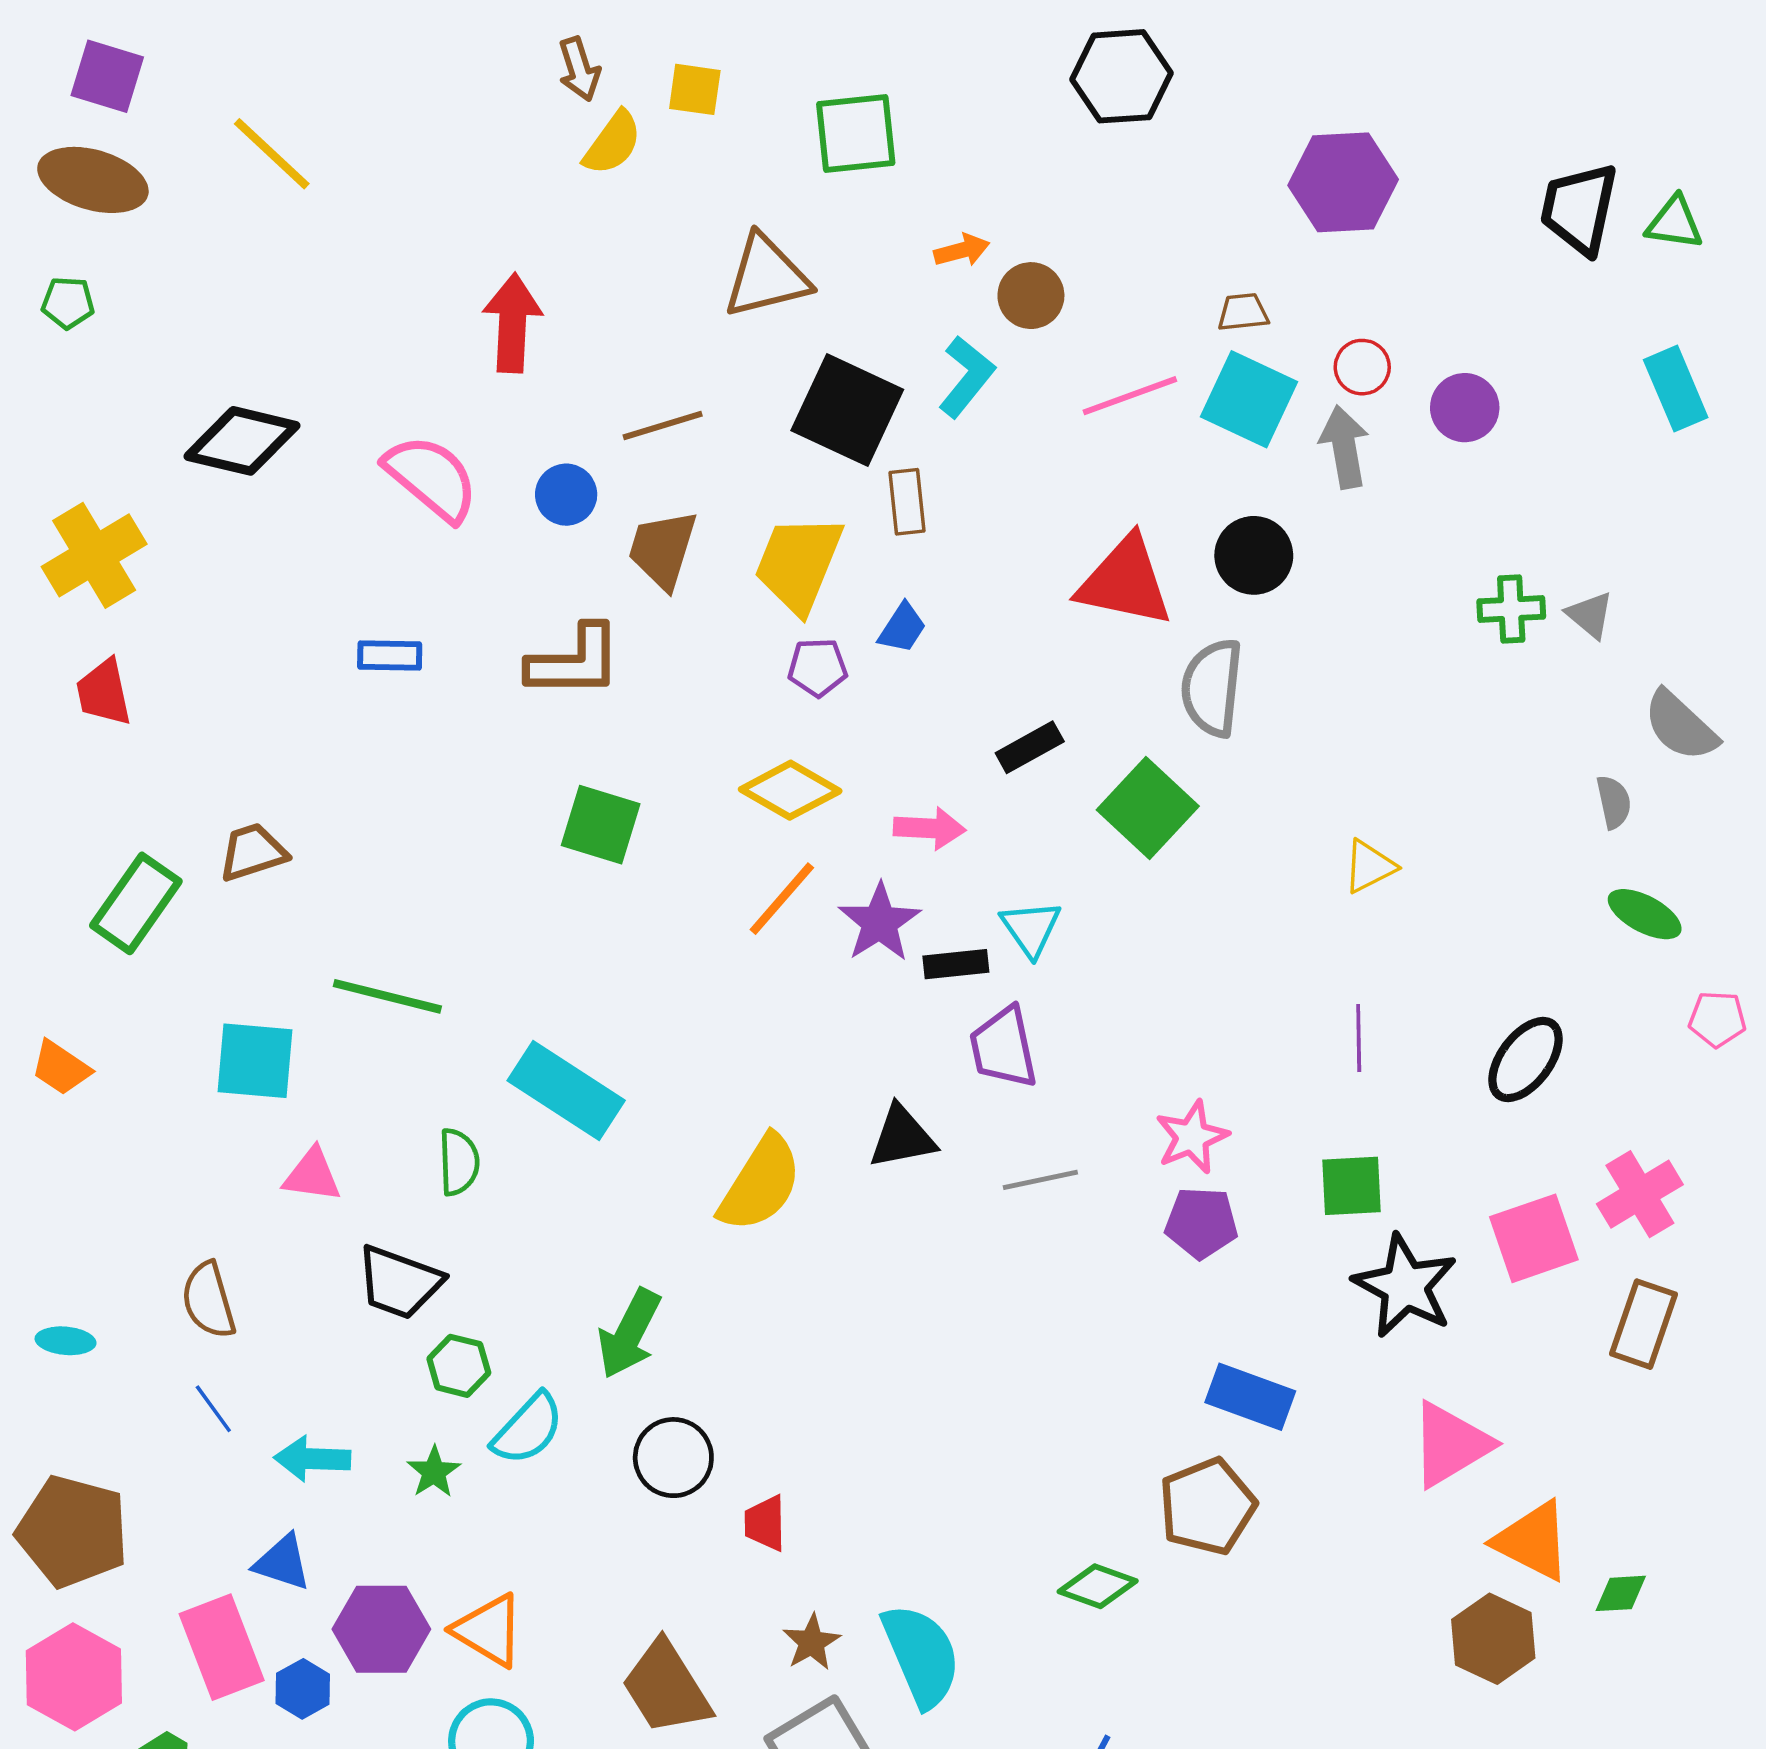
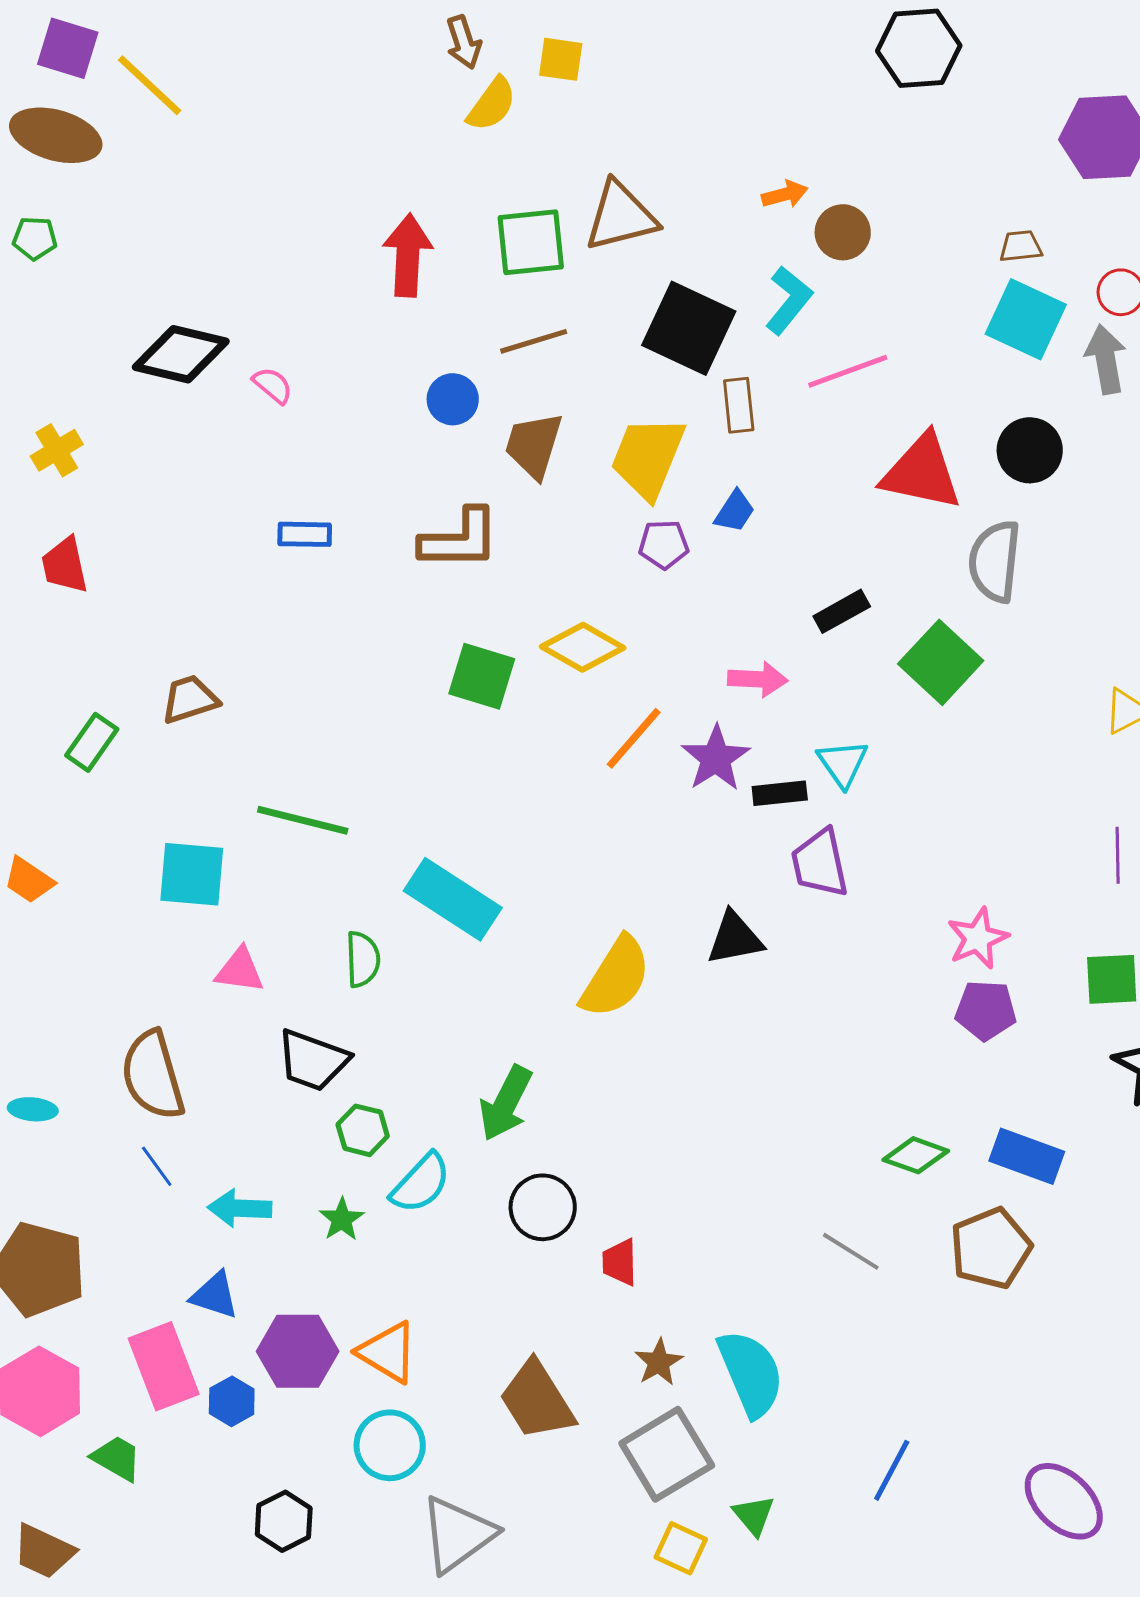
green square: (856, 133) -> (531, 242), moved
yellow line: (272, 154) -> (150, 85), moved
pink line: (1130, 396) -> (848, 371), moved
pink semicircle: (431, 478) -> (273, 385), moved, size x0.5
yellow cross: (94, 555) -> (57, 450), size x0.6
yellow diamond: (790, 790) -> (583, 647), moved
green rectangle: (136, 903) -> (92, 742), size x0.7
gray line: (1040, 1180) -> (851, 1251), moved, turned 44
brown semicircle: (209, 1300) -> (153, 1075), size x1.4
green diamond: (1098, 1586) -> (916, 1155), moved

